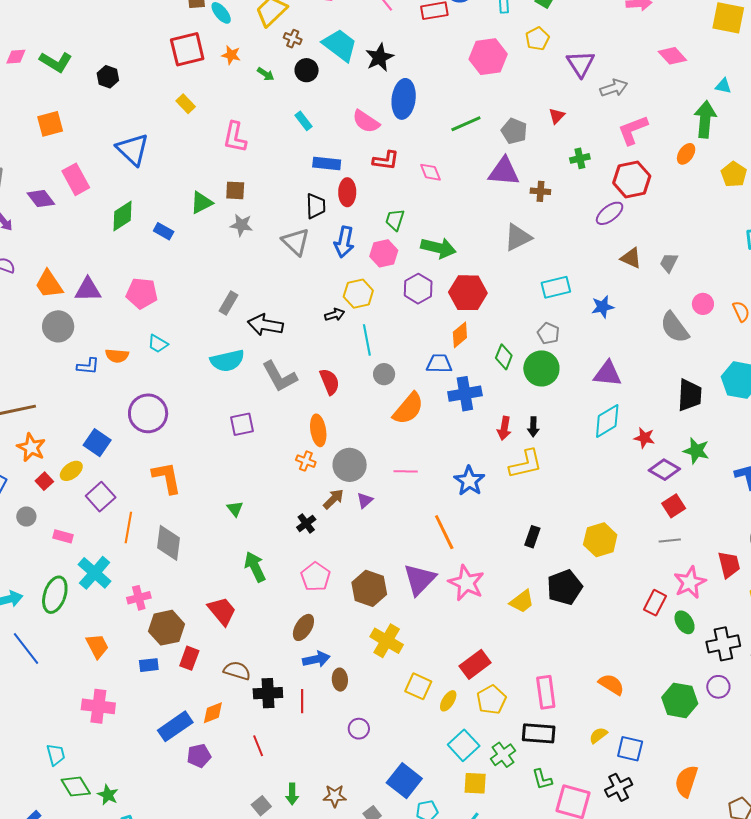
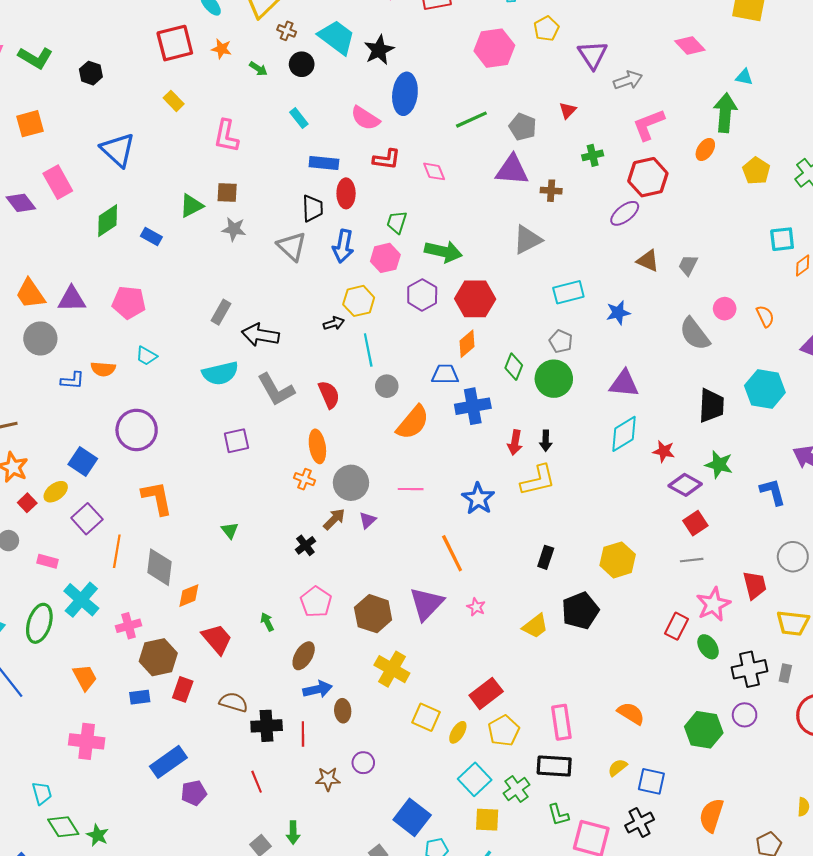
green arrow: (255, 567) -> (267, 622), moved, size x0.6
pink star: (466, 583) -> (476, 607), size x0.5
orange diamond: (213, 713) -> (189, 596), moved
brown star: (335, 796) -> (328, 779), moved

